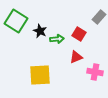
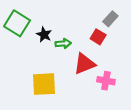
red square: (79, 34) -> (98, 37), moved
red triangle: (76, 57) -> (85, 64), size x1.5

